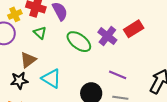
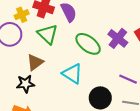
green triangle: (40, 33) -> (48, 34), size x1.5
cyan triangle: (51, 78) -> (72, 74), moved

